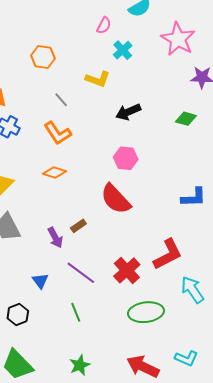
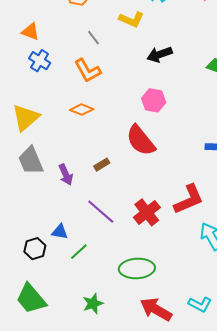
purple arrow: (55, 238) -> (66, 175), moved
blue triangle: (40, 281) -> (60, 232), moved, turned -48
green line: (76, 312) -> (79, 252), moved, turned 66
green ellipse: (146, 312) -> (137, 268), moved

